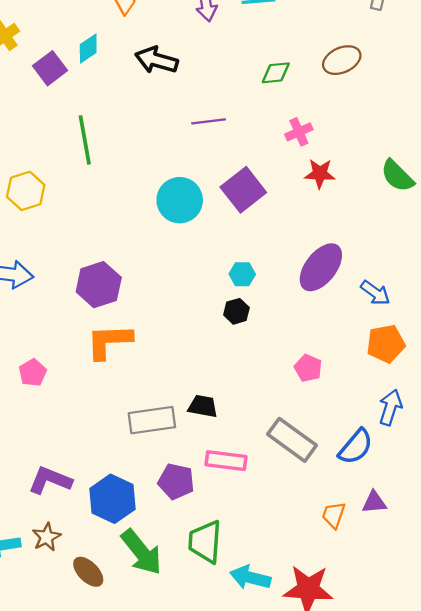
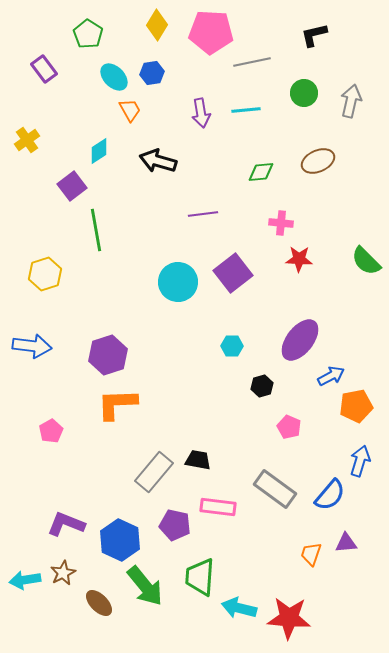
purple square: (50, 68) -> (72, 186), moved
pink cross: (299, 132) -> (281, 223), turned 30
blue arrow: (375, 293) -> (331, 376), moved, turned -64
black hexagon: (236, 311) -> (262, 386), moved
gray rectangle: (152, 420) -> (154, 472), turned -42

